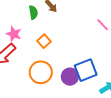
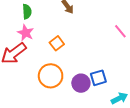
green semicircle: (33, 12) -> (27, 12), moved
blue square: (86, 70) -> (98, 78), size x0.7

